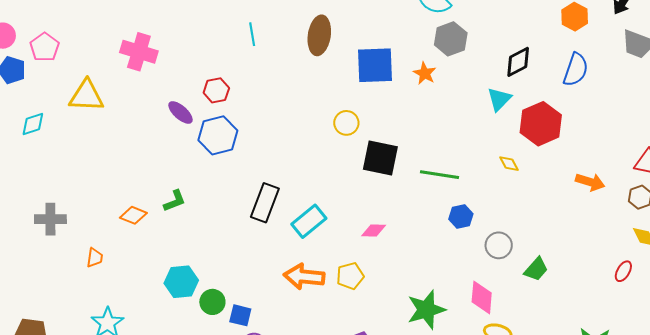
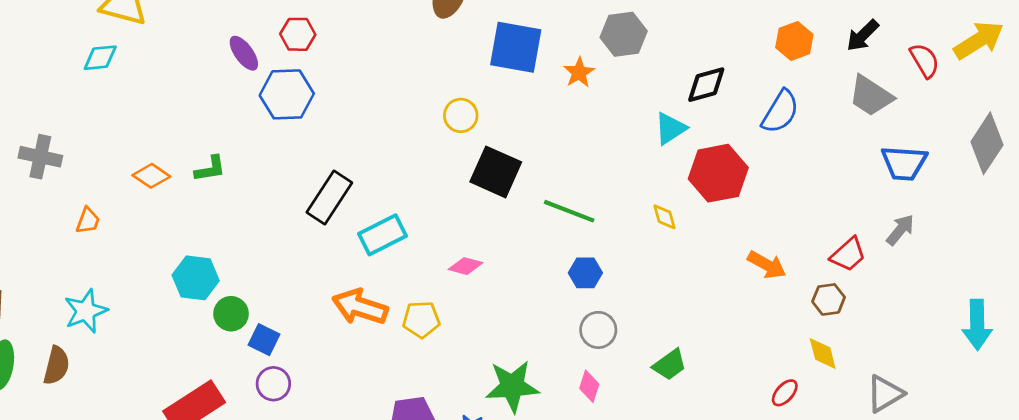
cyan diamond: (33, 124) -> (100, 58), moved
gray circle: (499, 245) -> (598, 330), moved
pink diamond: (482, 297) -> (589, 386), size x0.7

